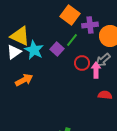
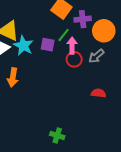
purple square: (57, 49) -> (48, 45), turned -32
pink arrow: (96, 70) -> (72, 46), moved
orange arrow: (24, 80) -> (13, 77), turned 126

